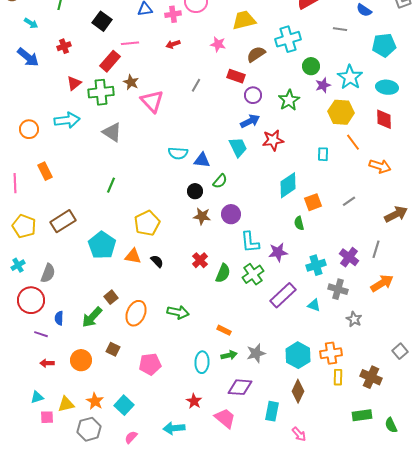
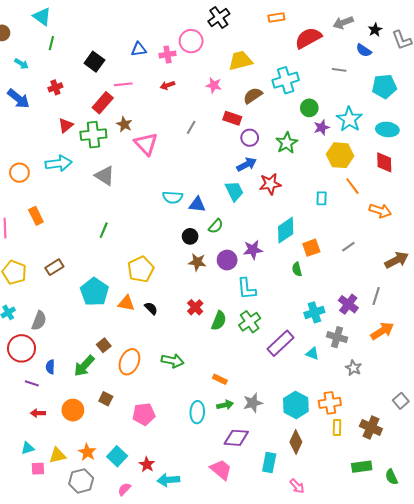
brown rectangle: (63, 221) -> (54, 267), size x0.7
purple star: (278, 252) -> (253, 250), moved
red star: (194, 401) -> (147, 465), moved

